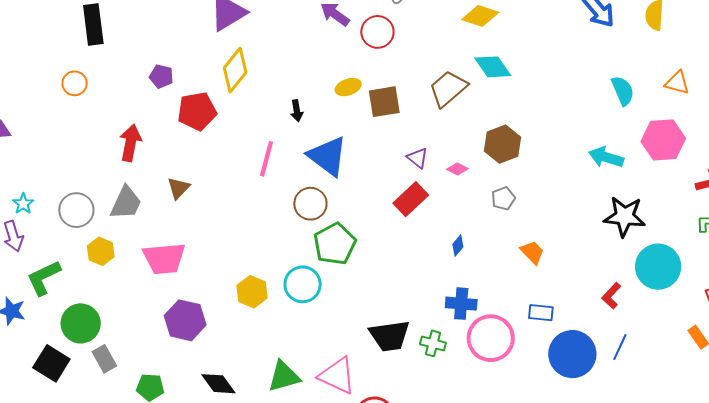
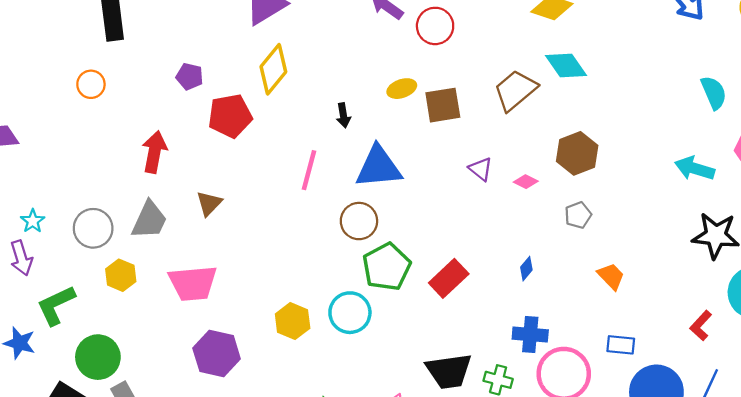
blue triangle: (328, 156) -> (378, 167), turned -42
red rectangle: (411, 199) -> (449, 278), moved

